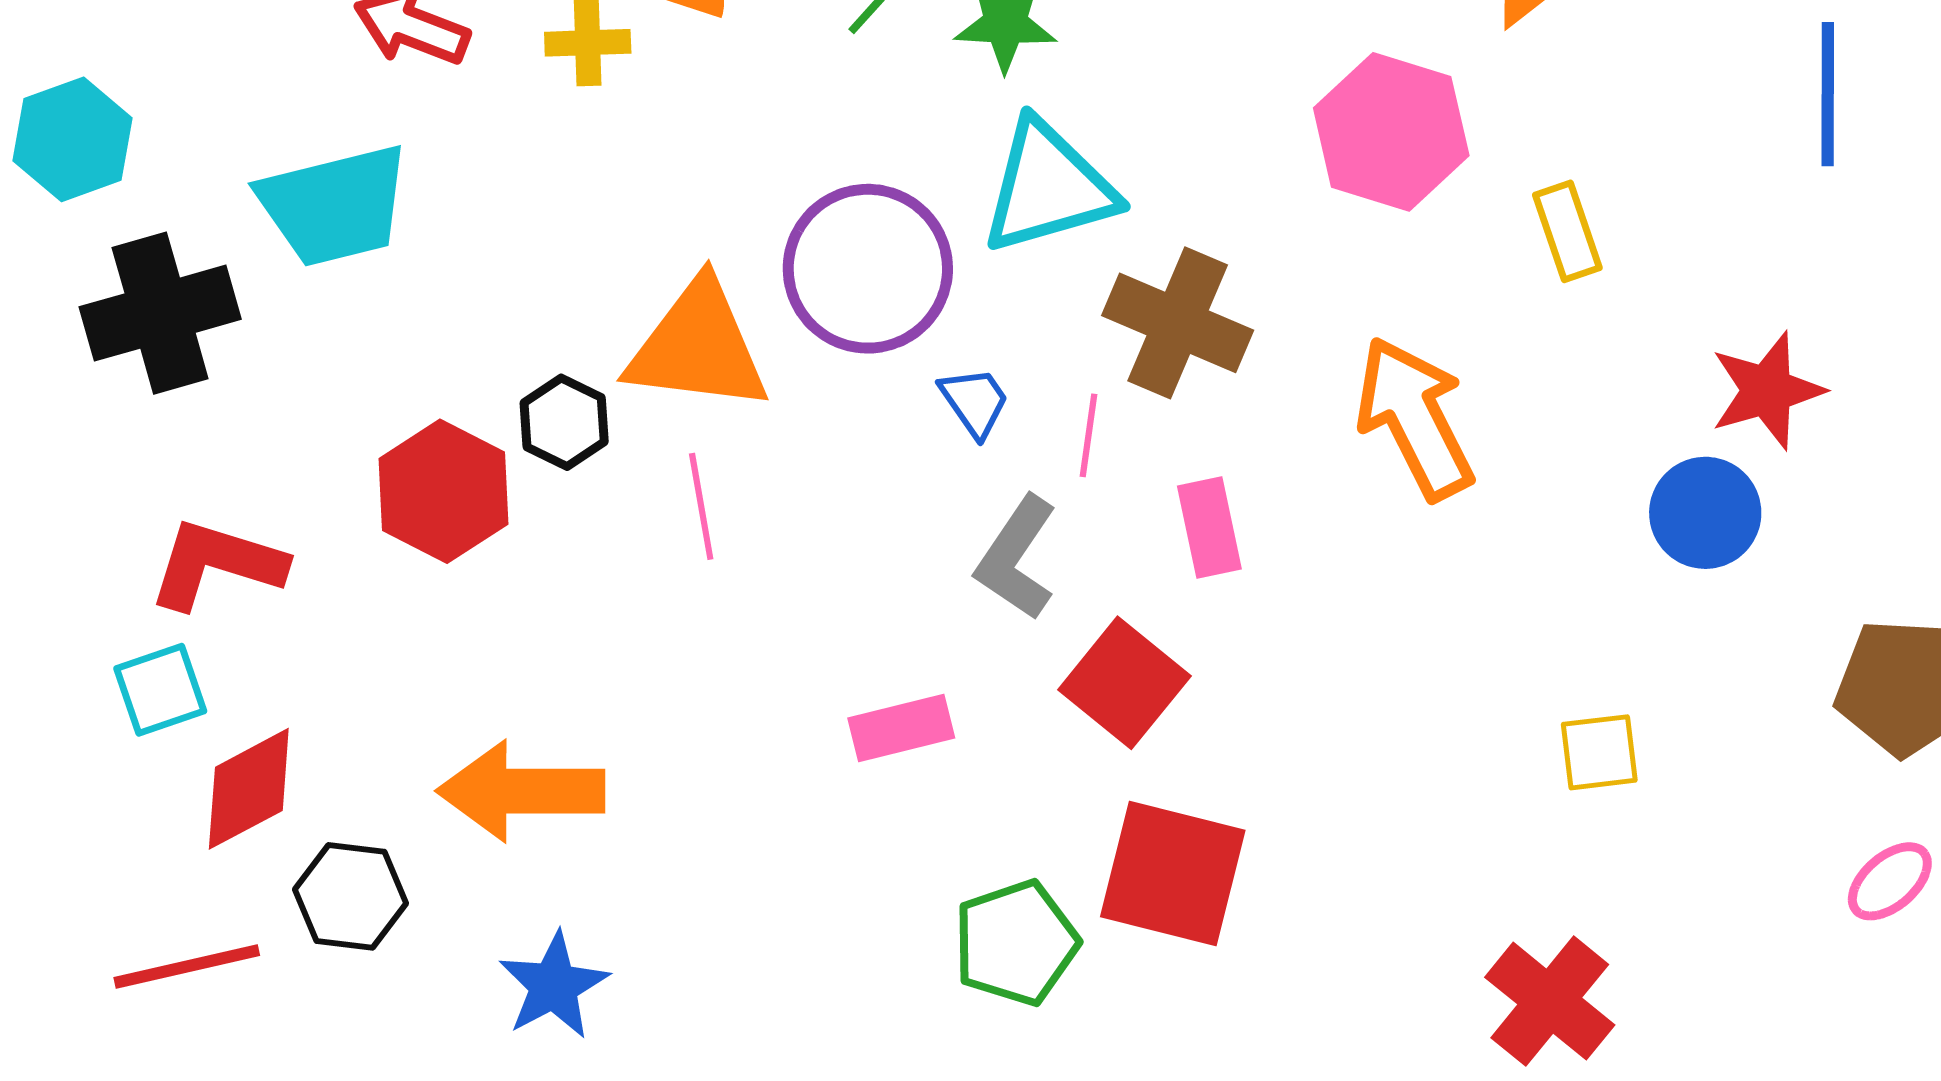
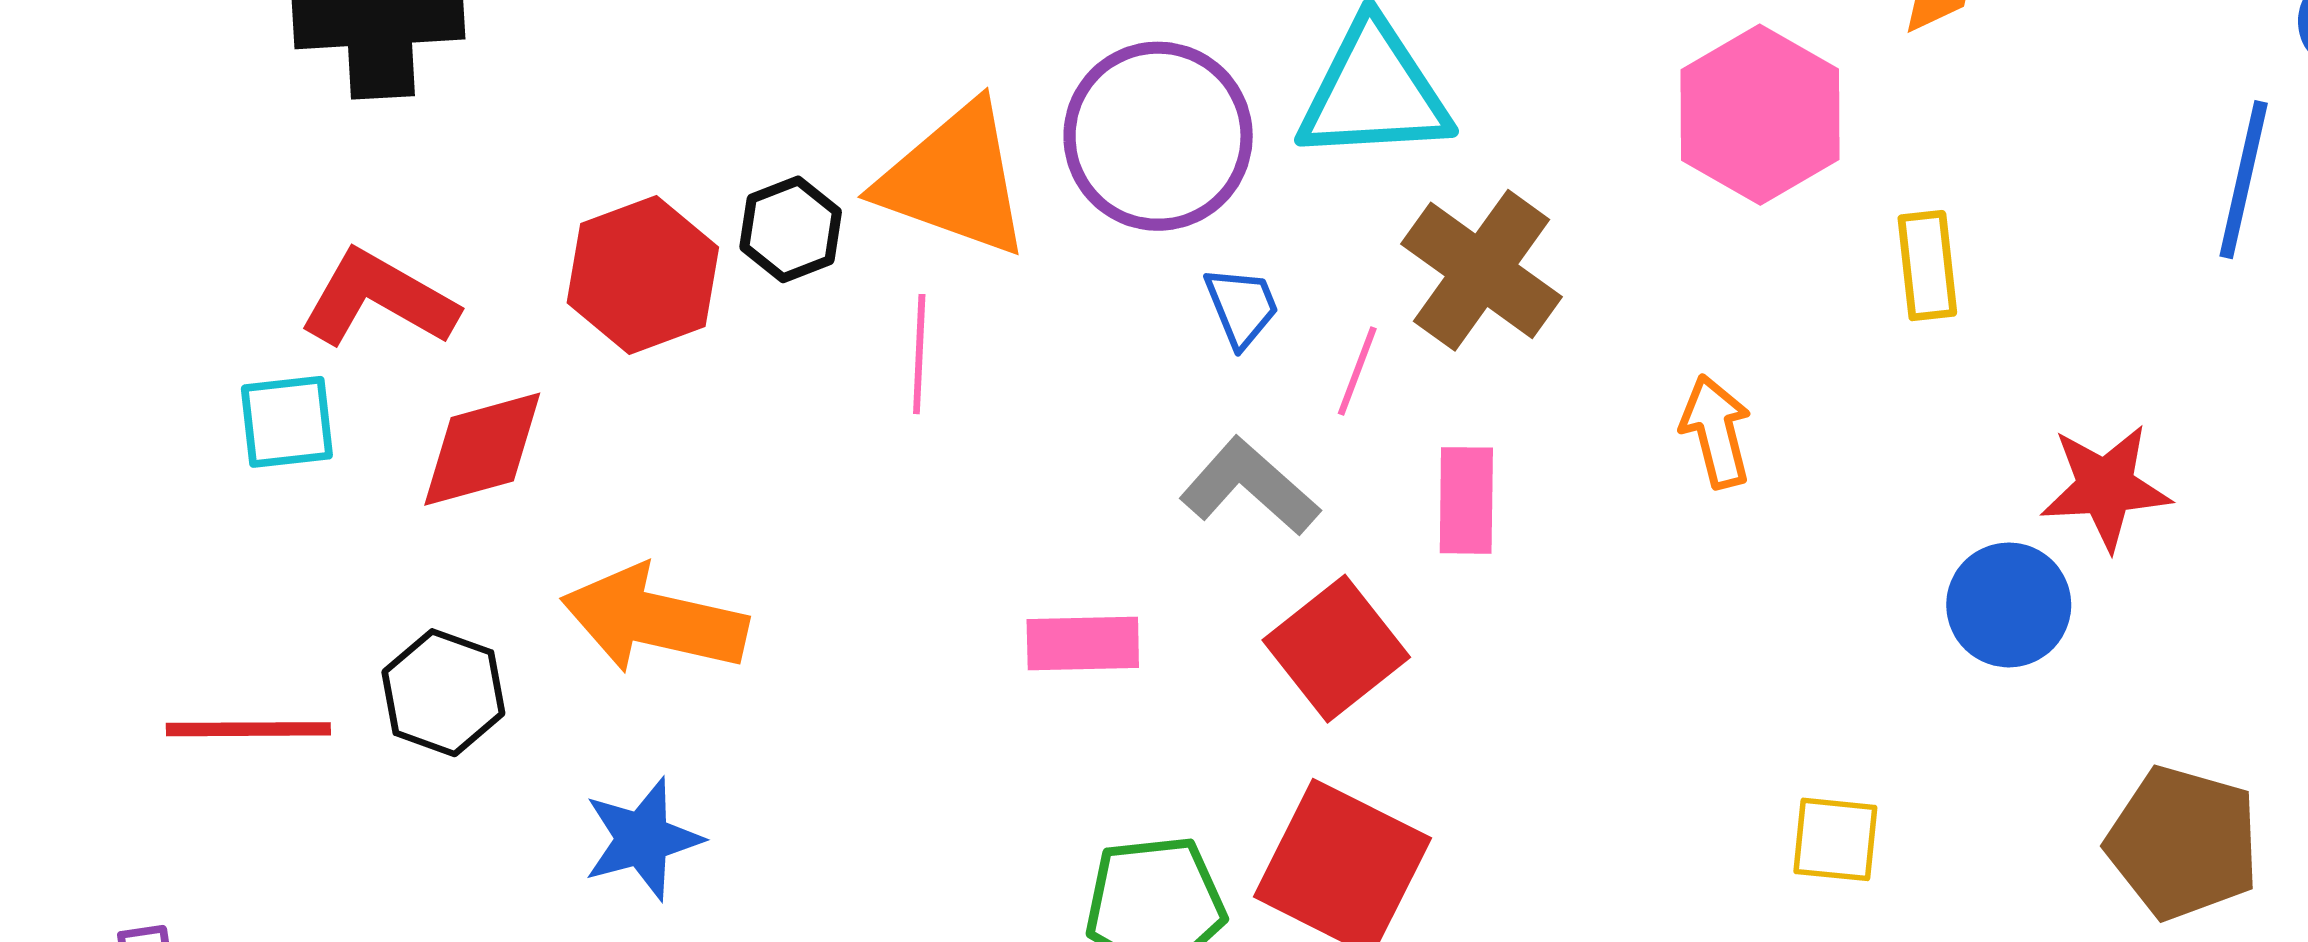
orange arrow: (1415, 418) -> (1716, 431), size x0.6
gray L-shape: (1017, 558) -> (1250, 487), turned 85
red diamond: (249, 789) -> (482, 449), moved

